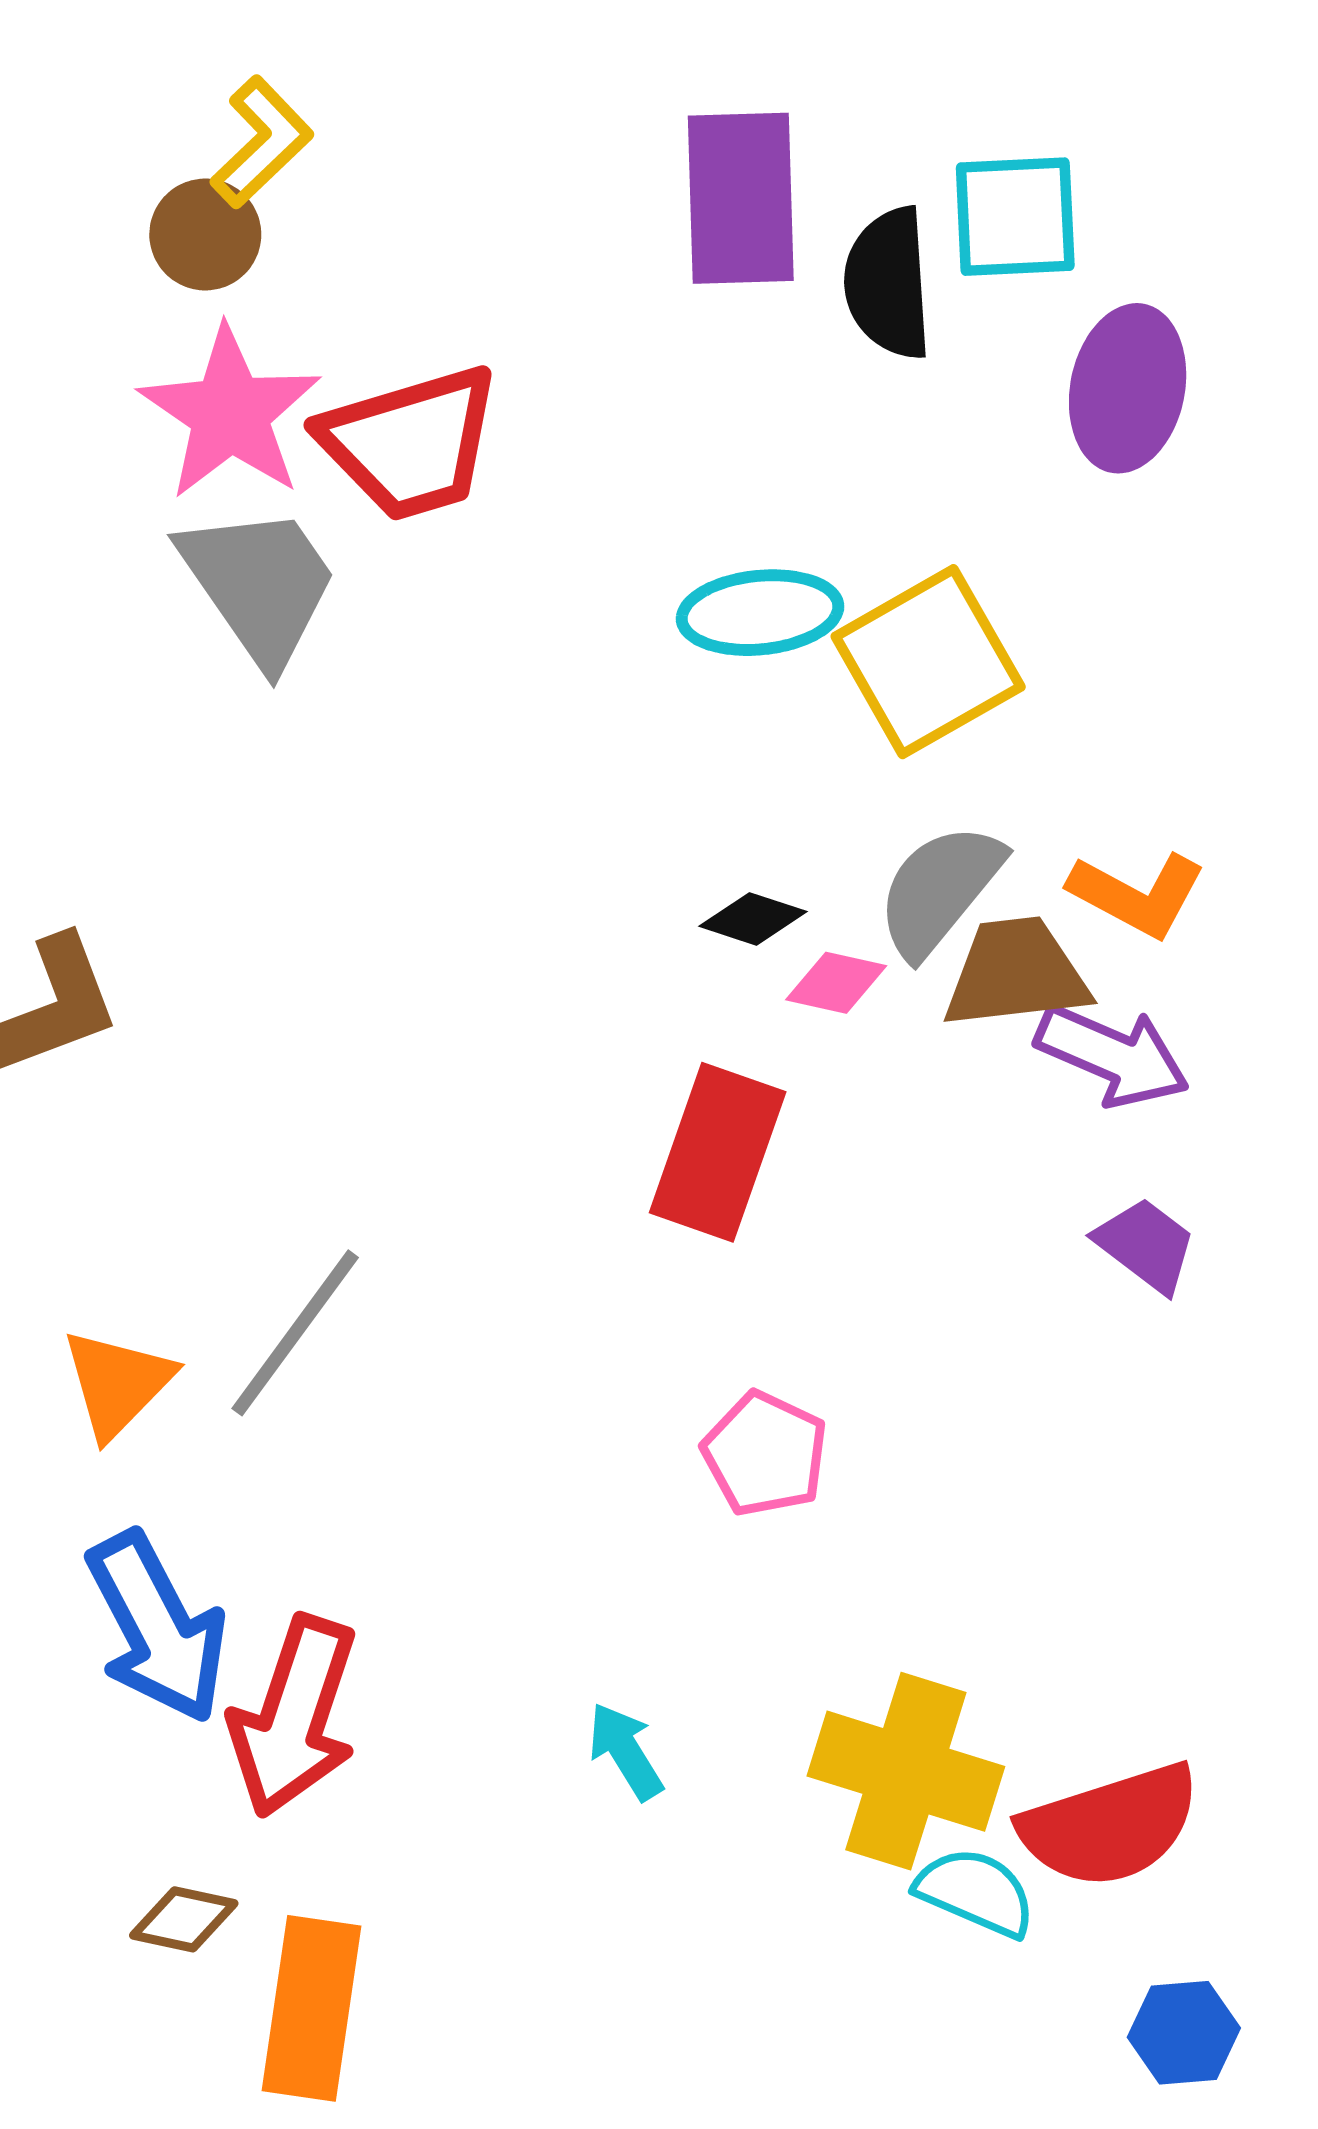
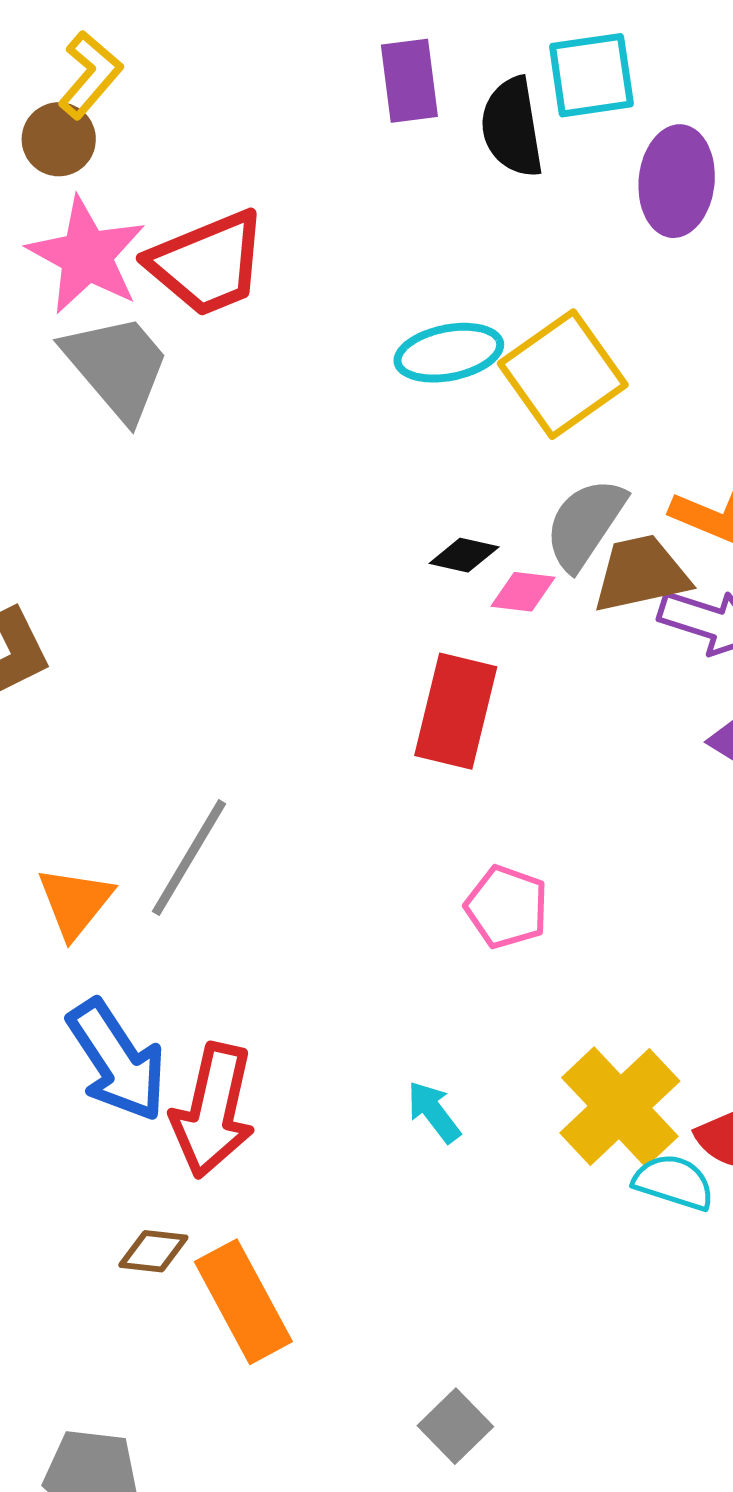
purple rectangle: (741, 198) -> (409, 81), size x0.7
yellow cross: (906, 1771) -> (620, 1107), turned 35
orange rectangle: (312, 2008) -> (243, 1302), turned -31

